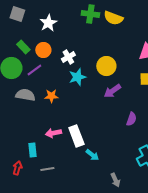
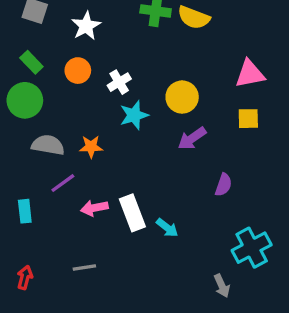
green rectangle: (23, 47) -> (31, 62), moved
purple line: (34, 70) -> (63, 183), moved
cyan rectangle: (32, 150) -> (25, 211), moved
cyan arrow: (92, 155) -> (167, 228), moved
red arrow: (17, 168) -> (25, 277), moved
gray arrow: (115, 180) -> (222, 286), moved

